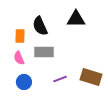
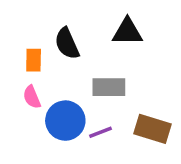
gray rectangle: (44, 52) -> (109, 87), moved
blue circle: (24, 82) -> (65, 121), moved, size x1.5

